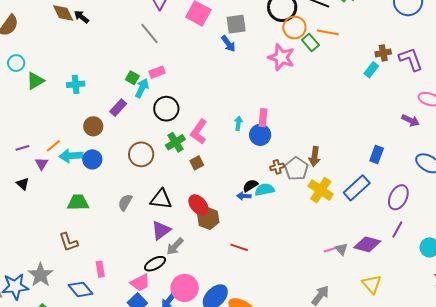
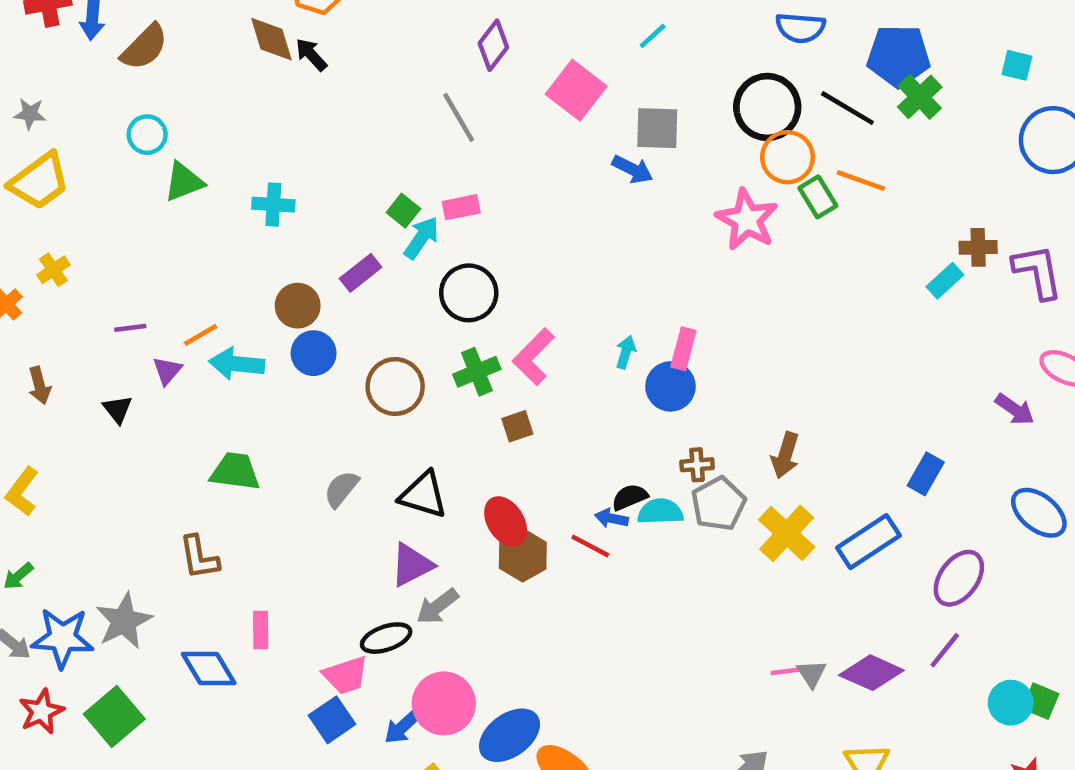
blue arrow: (228, 44) -> (633, 169), turned -36
blue circle: (92, 159) -> (314, 353), moved
gray pentagon: (296, 169) -> (718, 504), moved
red line: (239, 247) -> (590, 546), moved

